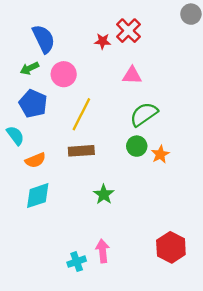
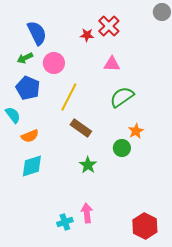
green circle: (137, 146) -> (122, 148), moved
brown rectangle: (81, 151) -> (81, 128), moved, turned 40
red hexagon: (171, 247) -> (145, 226), moved

